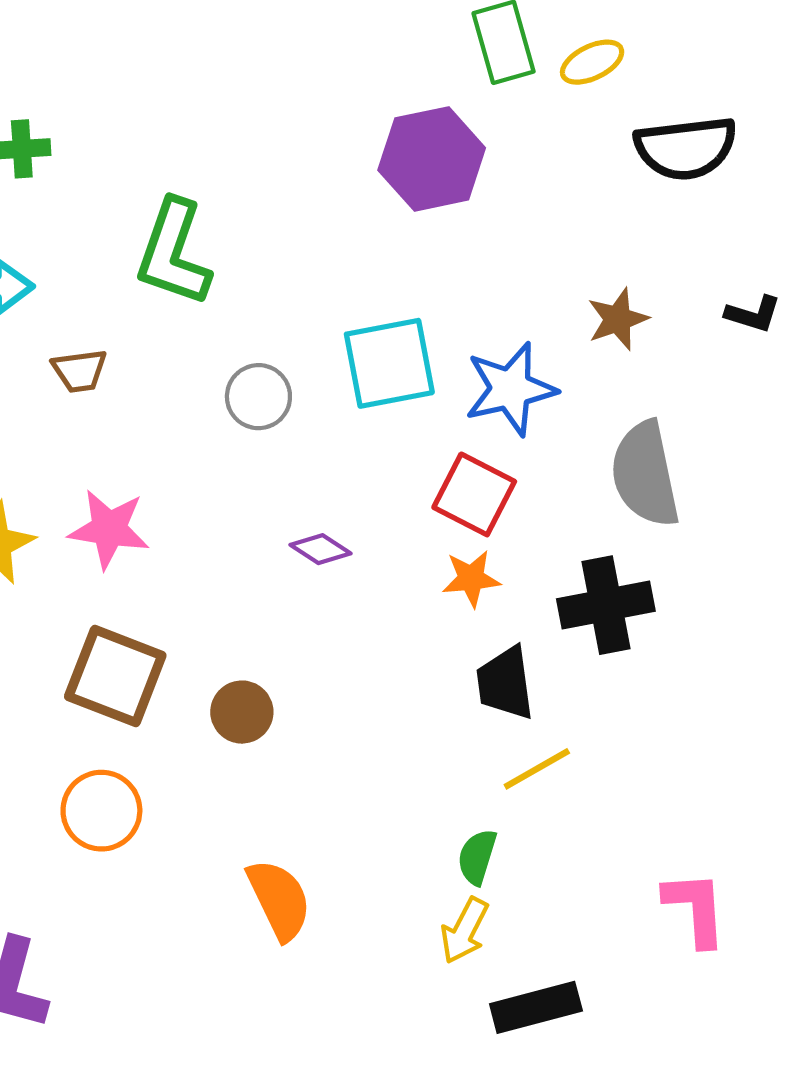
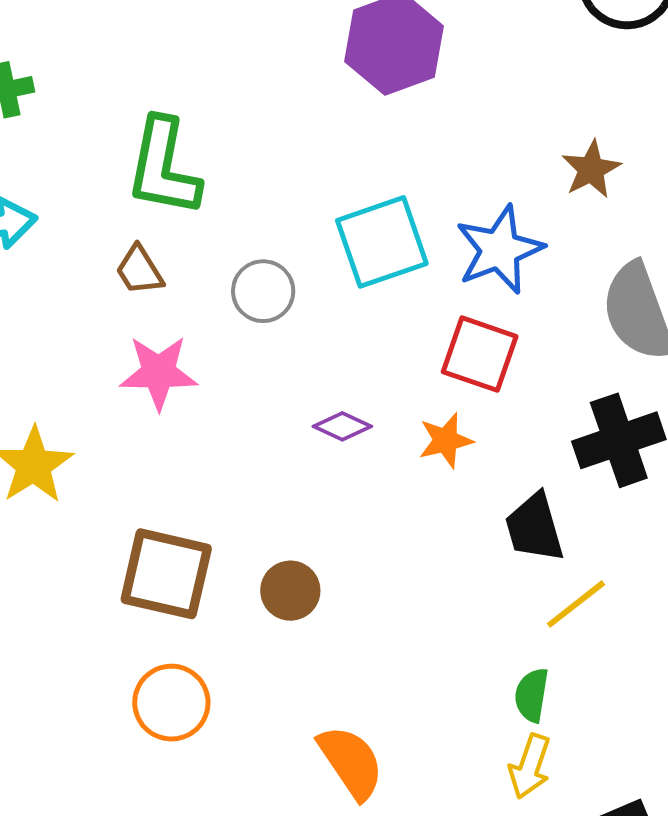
brown trapezoid: (80, 371) -> (139, 270), moved, turned 74
pink star: (109, 529) -> (159, 373), moved
orange star: (471, 579) -> (446, 440), moved

